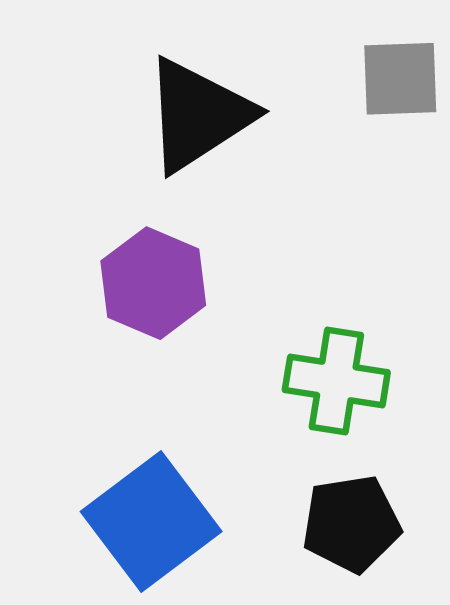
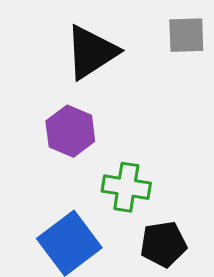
green cross: (336, 381) -> (126, 187), moved

